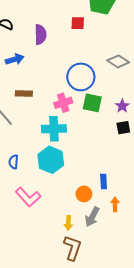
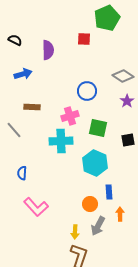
blue circle: (81, 77) -> (87, 91), size x0.7
green square: (92, 103) -> (98, 128), moved
purple star: (122, 106) -> (127, 101), moved
cyan hexagon: (51, 160) -> (95, 163), moved

